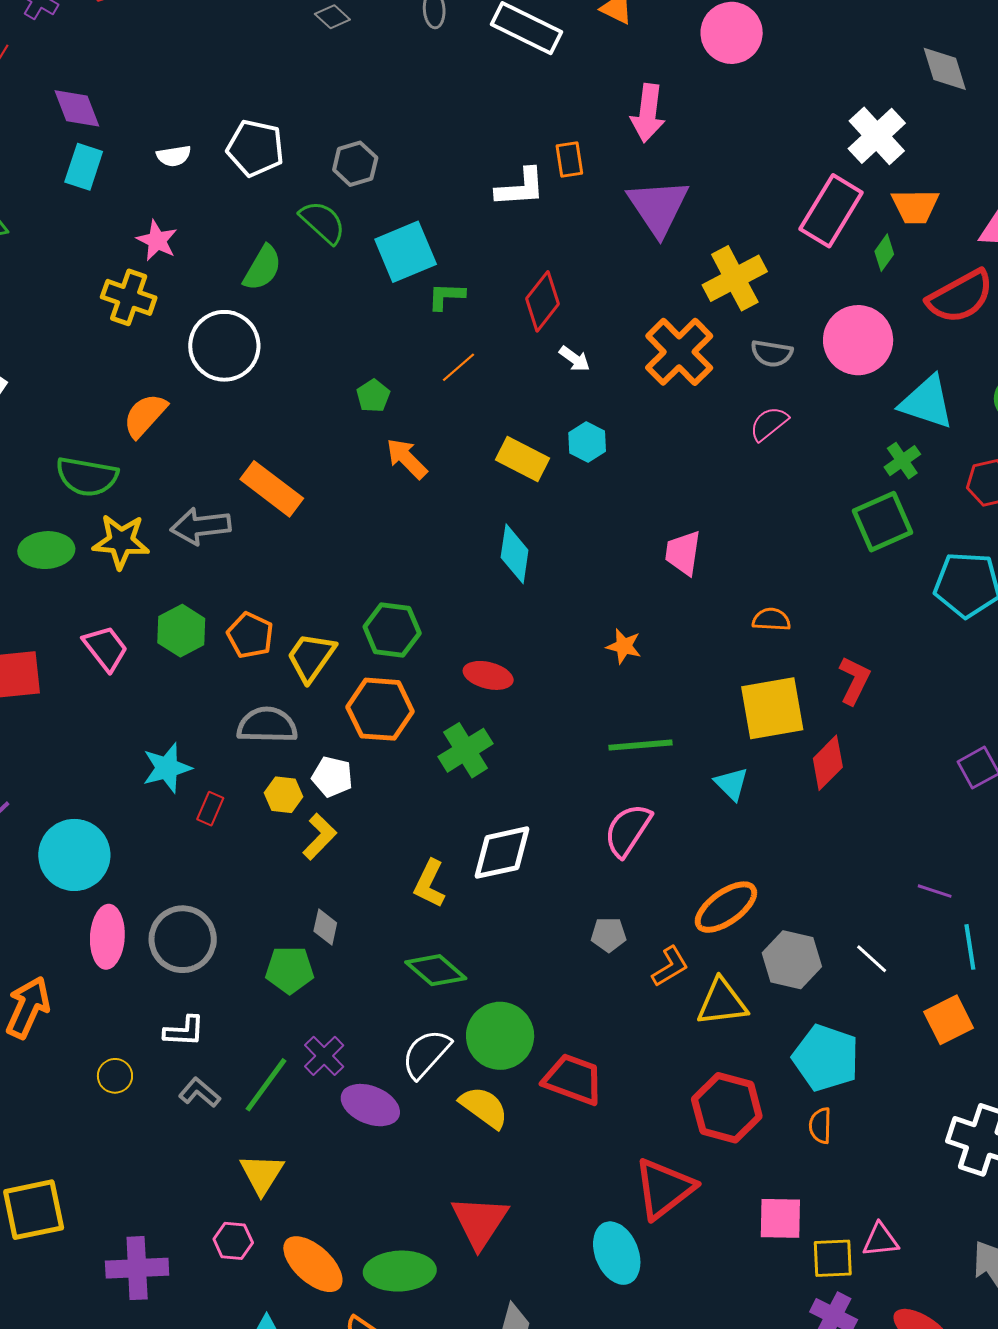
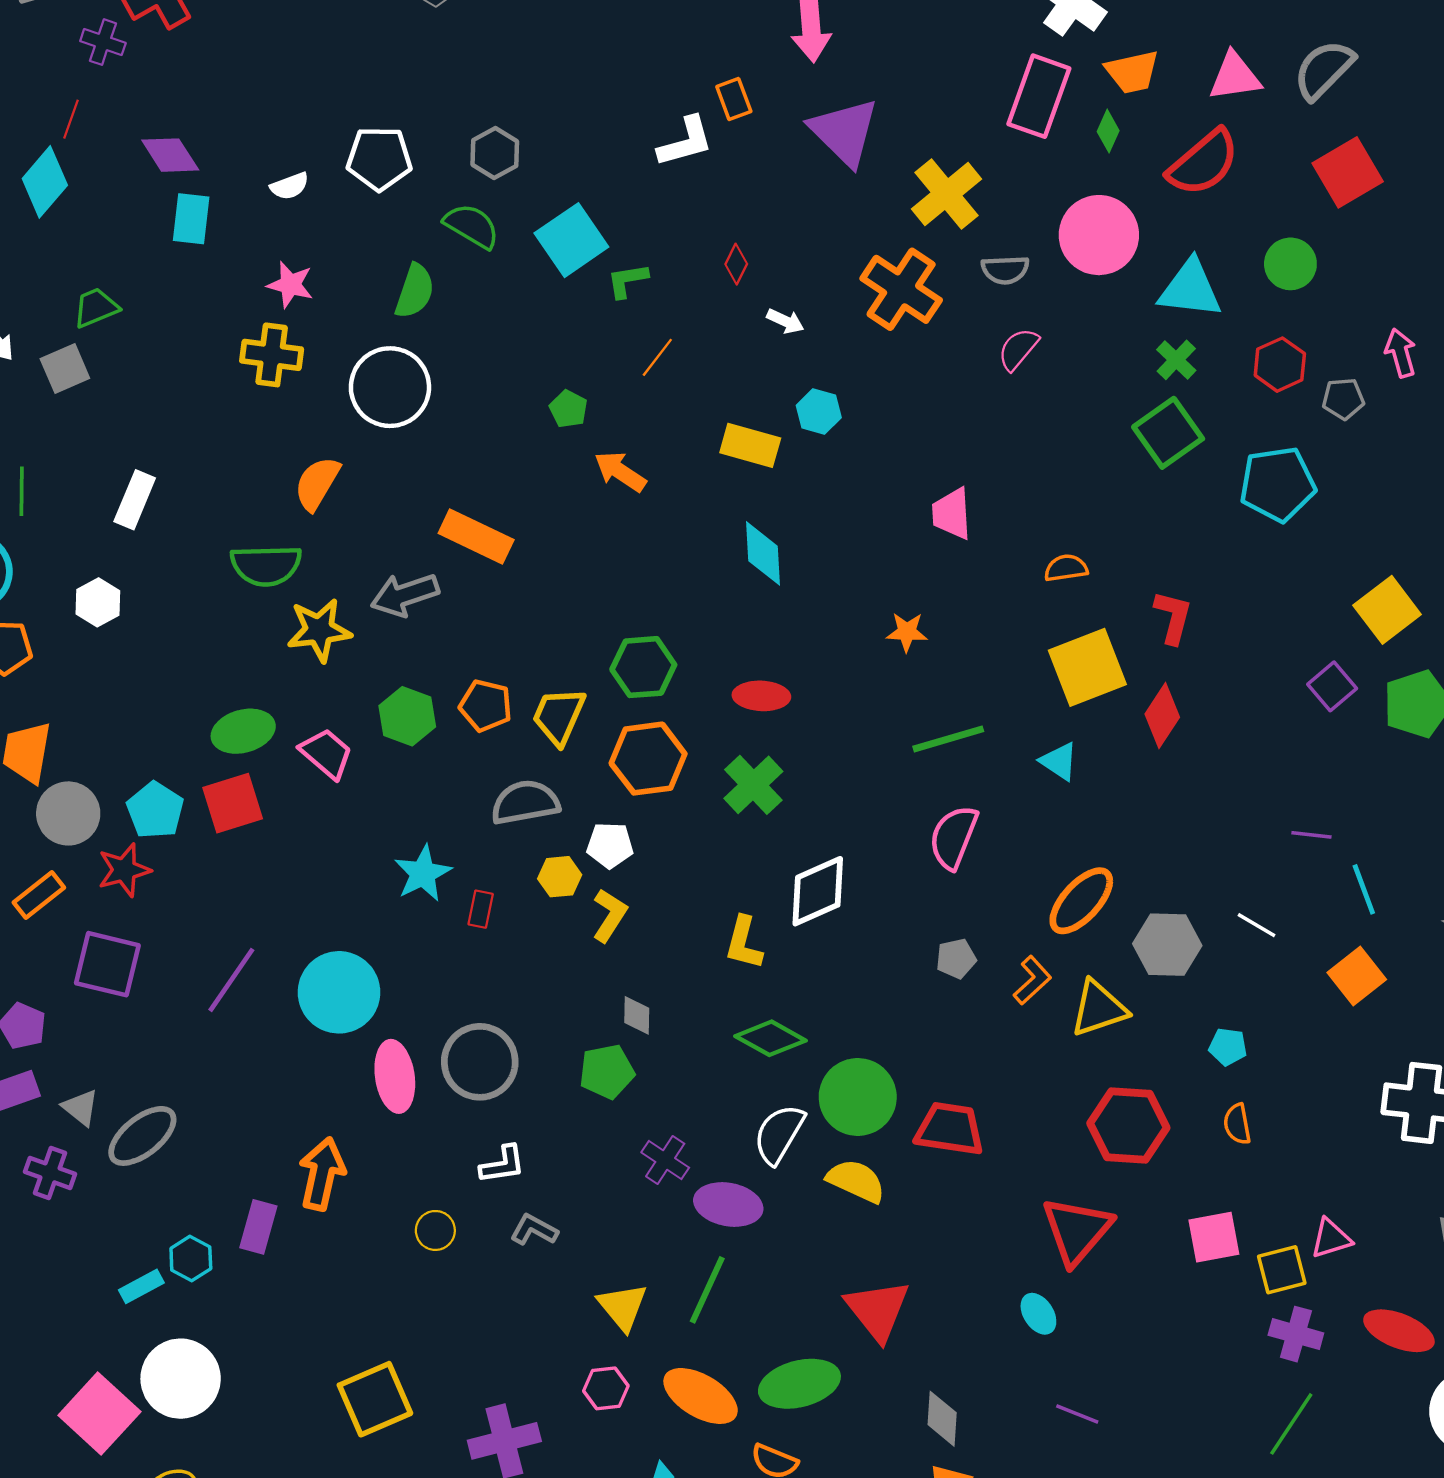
red diamond: (542, 301) -> (736, 264), size x0.6
green ellipse: (46, 550) -> (243, 731), moved
cyan pentagon: (826, 1058) -> (1228, 1047), size x0.5
green line: (266, 1085) -> (707, 1290), moved
cyan ellipse: (617, 1253) -> (1038, 1314), size x0.6

